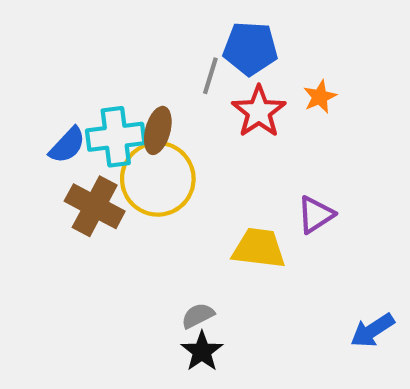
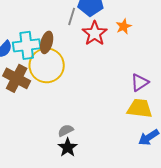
purple triangle: (316, 215) -> (140, 82), moved
yellow trapezoid: (259, 248) -> (140, 108), moved

